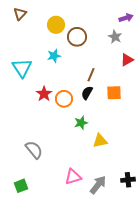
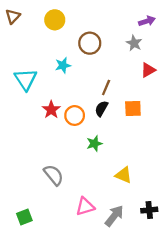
brown triangle: (20, 14) -> (13, 16), moved
yellow circle: (56, 25) -> (55, 20), moved
yellow triangle: (100, 141) -> (124, 175), moved, turned 35
gray semicircle: (34, 150) -> (54, 175), moved

